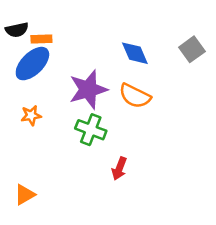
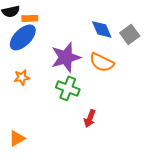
gray square: (192, 49) -> (130, 34), moved

